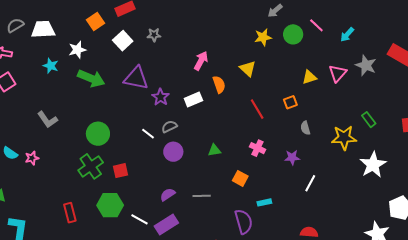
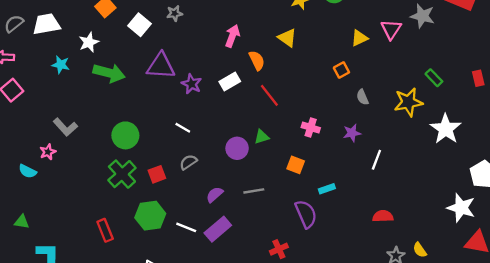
red line: (257, 109) -> (269, 95), moved
gray semicircle: (169, 127) -> (188, 162), moved
purple circle: (173, 152) -> (237, 148), moved
pink star: (32, 158) -> (48, 152), moved

